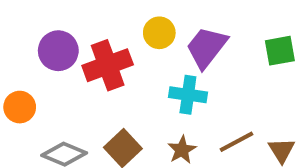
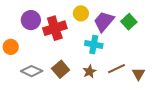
green square: (280, 51) -> (129, 22), moved, turned -35

